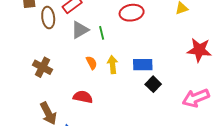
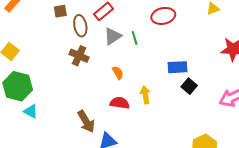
orange semicircle: (92, 63) -> (118, 73), moved
yellow arrow: (112, 65) -> (145, 95), moved
brown cross: (42, 67) -> (79, 56), moved

